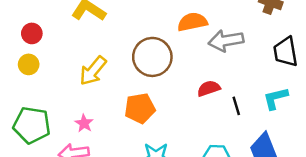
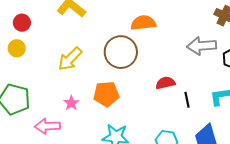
orange semicircle: (192, 22) -> (143, 23), moved
gray arrow: (226, 41) -> (202, 46), moved
pink star: (84, 123) -> (71, 103), moved

